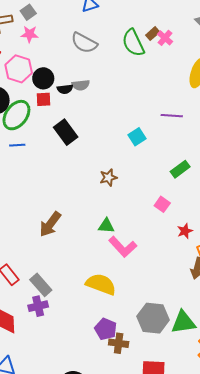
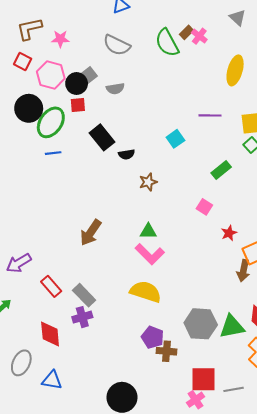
gray square: (28, 12) -> (89, 75), moved
black semicircle: (65, 89) -> (127, 154), moved
pink L-shape: (123, 247) -> (150, 254), moved

